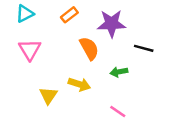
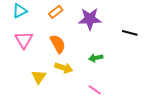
orange semicircle: (89, 48) -> (58, 44), moved
black line: (144, 48) -> (130, 33), moved

